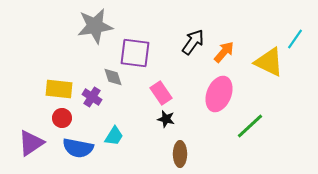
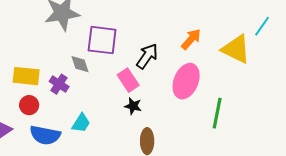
black arrow: (193, 42) -> (147, 56), moved
green line: (250, 126) -> (217, 113), turned -36

